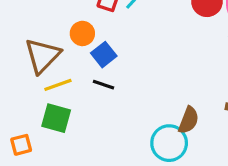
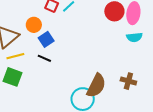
brown semicircle: (189, 120) -> (96, 86), size x1.4

